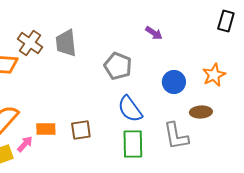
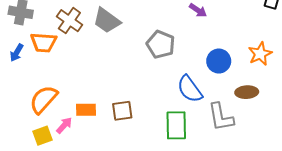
gray trapezoid: (66, 43) -> (107, 21), turned -48
blue semicircle: (130, 109) -> (190, 89), moved

